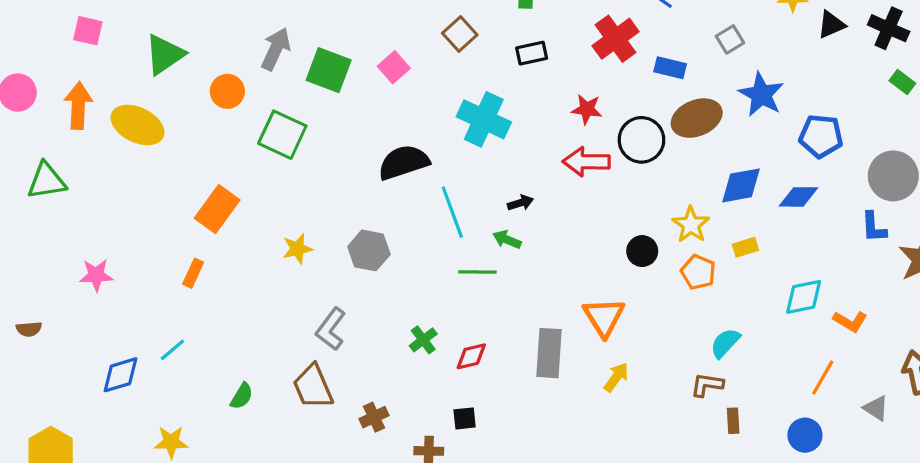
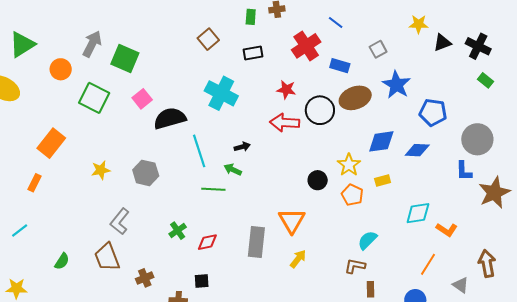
pink square: (394, 67) -> (142, 99), moved

